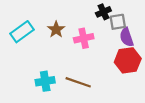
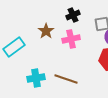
black cross: (103, 12) -> (73, 15), moved
cyan rectangle: (22, 32) -> (14, 47), moved

